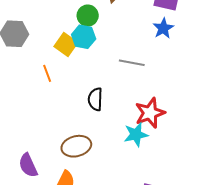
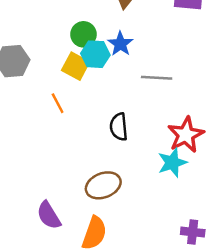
green circle: (88, 16) -> (83, 34), moved
blue star: (163, 28) -> (120, 44), moved

